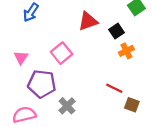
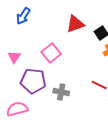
gray cross: (67, 106) -> (61, 92), moved, turned -35

